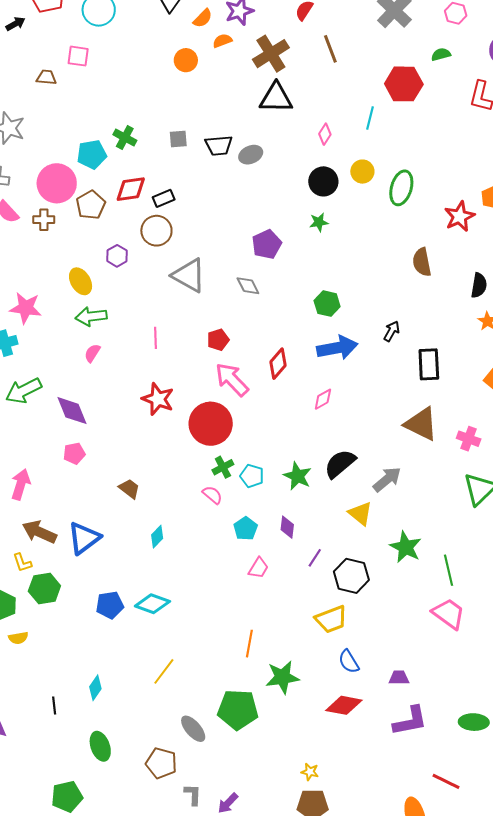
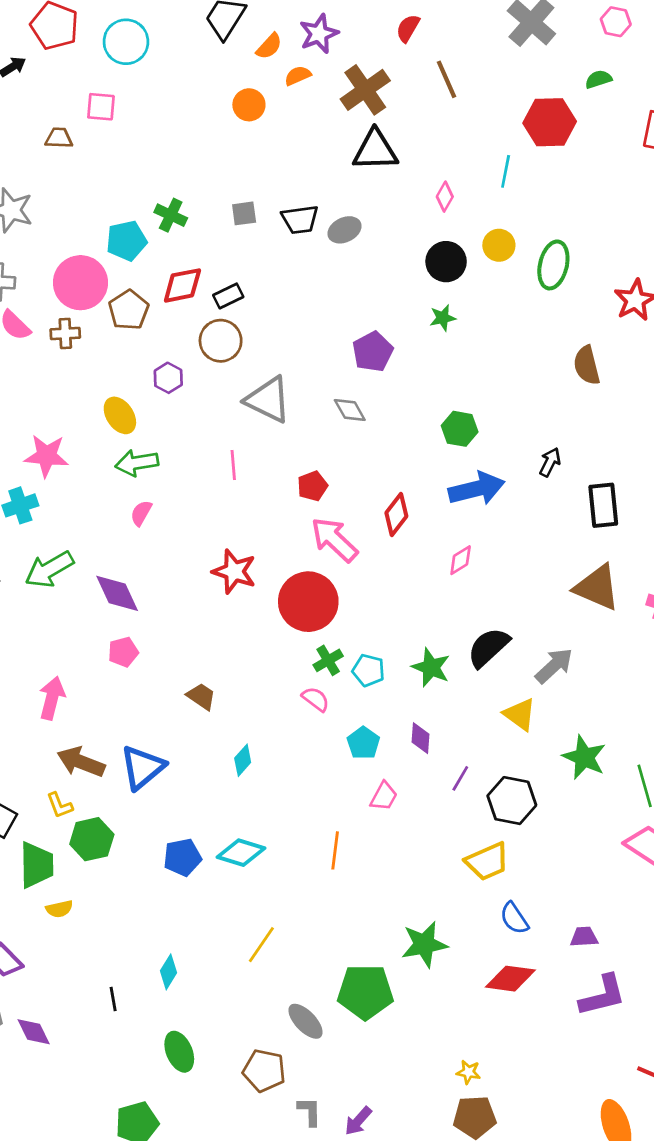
pink line: (156, 338) -> (233, 465), moved
orange line: (249, 644) -> (335, 850), moved

